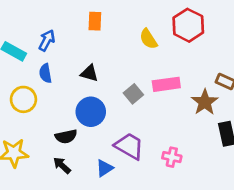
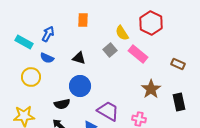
blue semicircle: (45, 73) -> (47, 58), turned -56
pink rectangle: (166, 84) -> (138, 54), moved, turned 48
gray square: (133, 94) -> (110, 50), moved
brown star: (205, 102) -> (151, 89), moved

